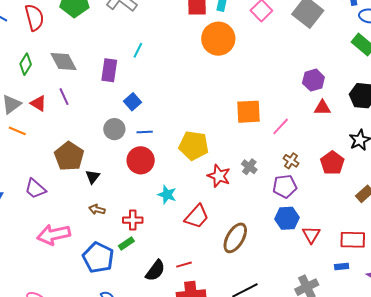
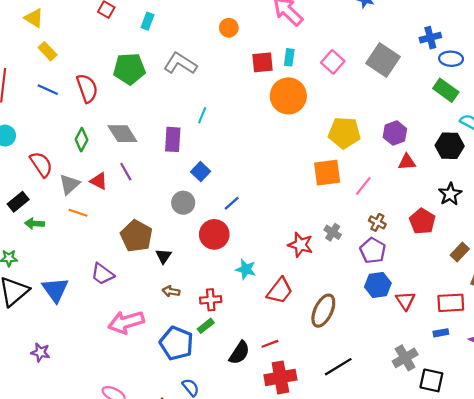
blue line: (145, 132) -> (232, 203), moved, turned -35
yellow pentagon: (194, 146) -> (344, 133), moved
purple pentagon: (285, 186) -> (373, 251), turned -30

